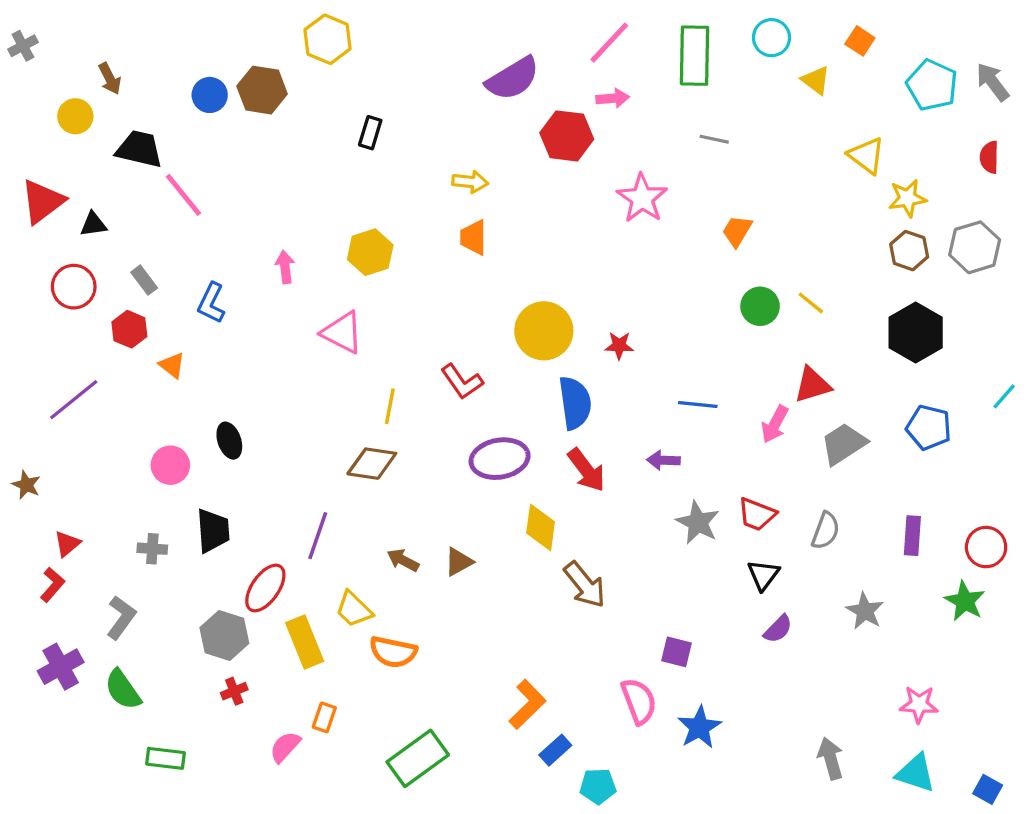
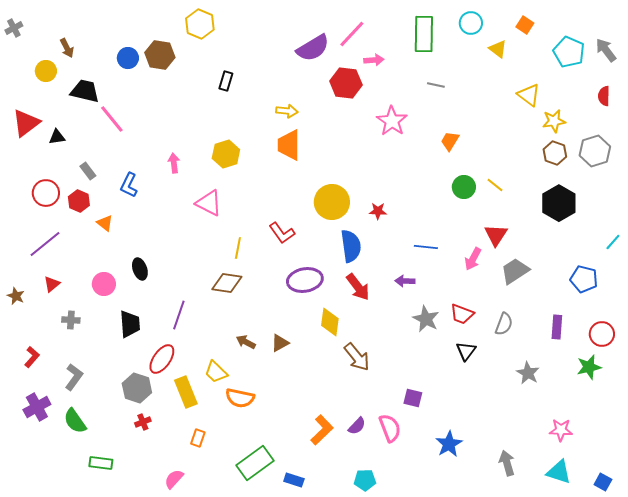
pink line: (609, 43) -> (352, 34), moved
orange trapezoid: (473, 237) -> (289, 145), size x1.4
red circle: (74, 287) -> (46, 193), moved
red triangle: (812, 385) -> (496, 235), turned -40
blue pentagon: (929, 427) -> (584, 279), moved
purple line: (318, 536) -> (179, 315), moved
red triangle: (67, 544) -> (52, 284), moved
gray cross: (152, 549) -> (71, 320), moved
green star: (965, 601) -> (589, 367), turned 30
purple semicircle: (778, 629) -> (357, 426), moved
blue star: (699, 727) -> (449, 444), moved
pink semicircle: (285, 747) -> (174, 479), moved
blue rectangle: (555, 750) -> (294, 480), moved, turned 60

